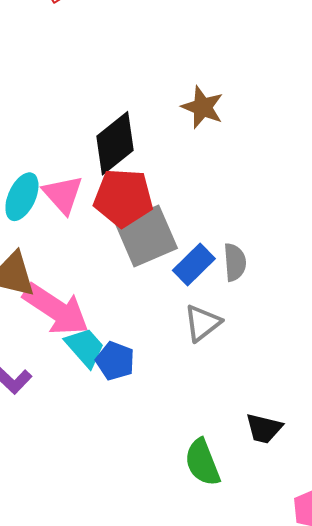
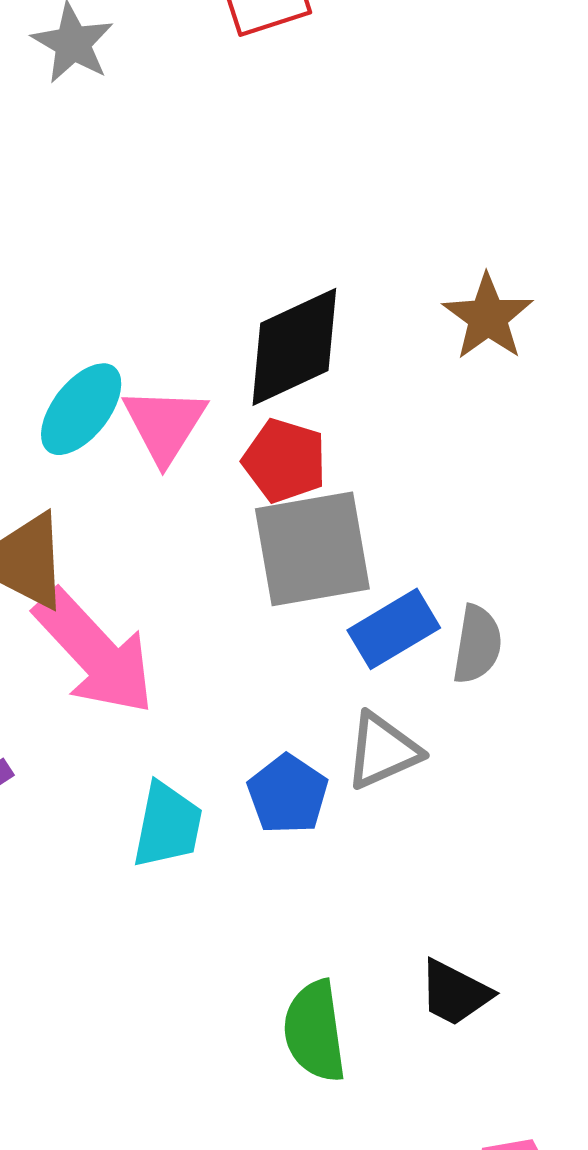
red pentagon: (123, 198) -> (285, 461), size x0.7
cyan trapezoid: (85, 347) -> (167, 825), moved, turned 39
blue pentagon: (115, 361) -> (288, 794), moved

